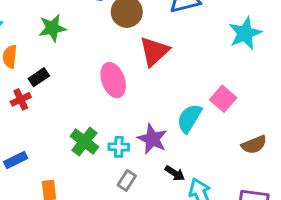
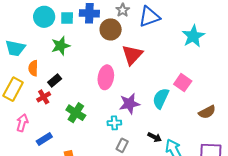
pink ellipse: (113, 80) -> (106, 77), turned 35
purple star: (152, 139) -> (129, 104), moved, turned -30
green cross: (84, 142) -> (76, 113), moved

